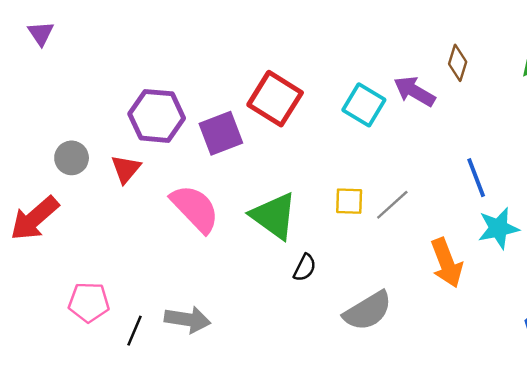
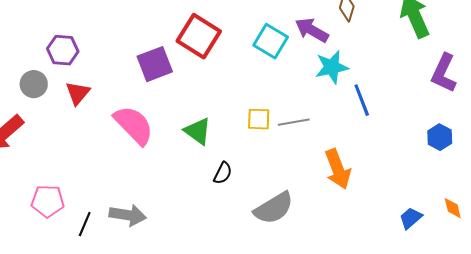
purple hexagon: (157, 116) -> (63, 50), moved, size x0.7
gray line: (392, 205) -> (294, 122), turned 32
green triangle: (274, 216) -> (198, 131), size x0.7
cyan star: (498, 228) -> (332, 67), moved

